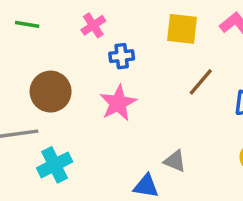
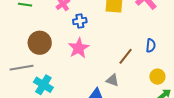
brown line: (201, 82) -> (126, 56), moved
cyan cross: (55, 165) -> (43, 85), turned -30

